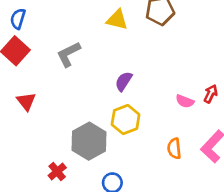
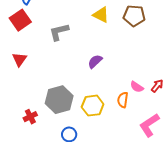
yellow hexagon: (126, 119) -> (93, 106), moved
orange semicircle: (174, 148) -> (123, 100), moved

